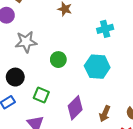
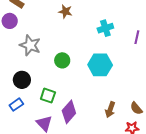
gray star: (26, 42) -> (30, 45), turned 30
purple diamond: (75, 108) -> (69, 112), moved

